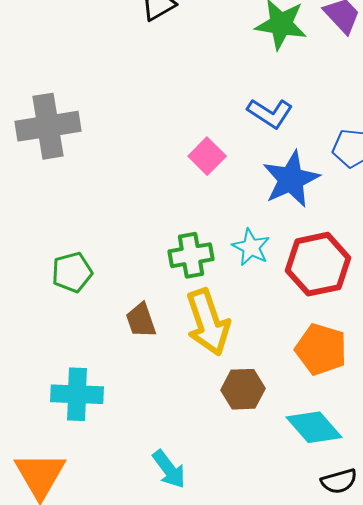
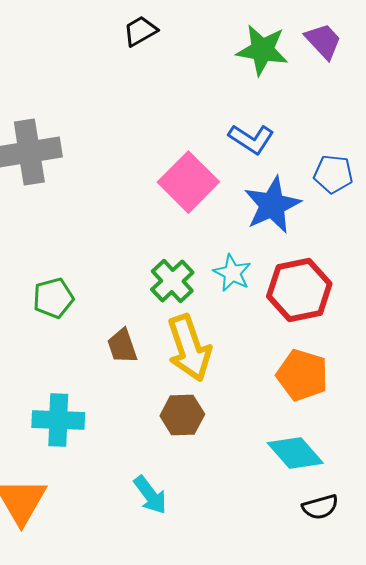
pink square: (207, 156) -> (188, 182), size x1.6
green cross: (191, 255) -> (172, 281), turned -33
brown hexagon: (243, 389) -> (182, 415), moved

